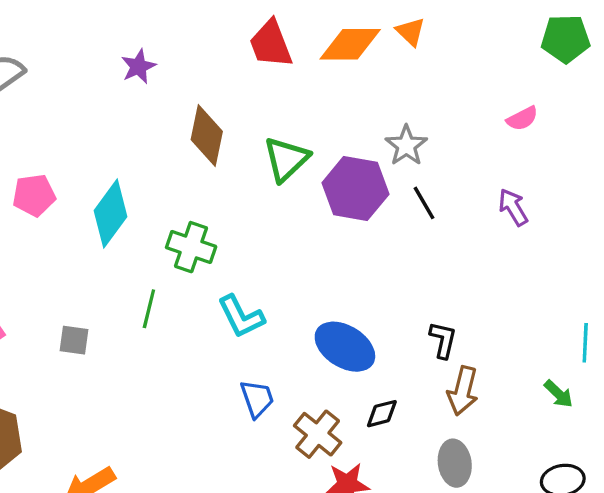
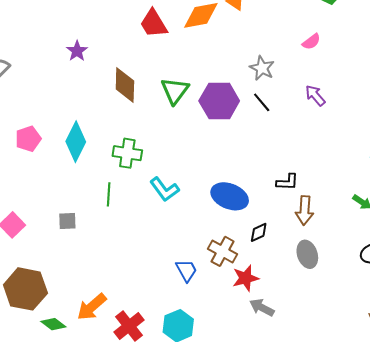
gray star: (406, 146) -> (262, 68), moved
black L-shape: (443, 340) -> (287, 182), turned 90
blue trapezoid: (257, 399) -> (186, 270), moved

